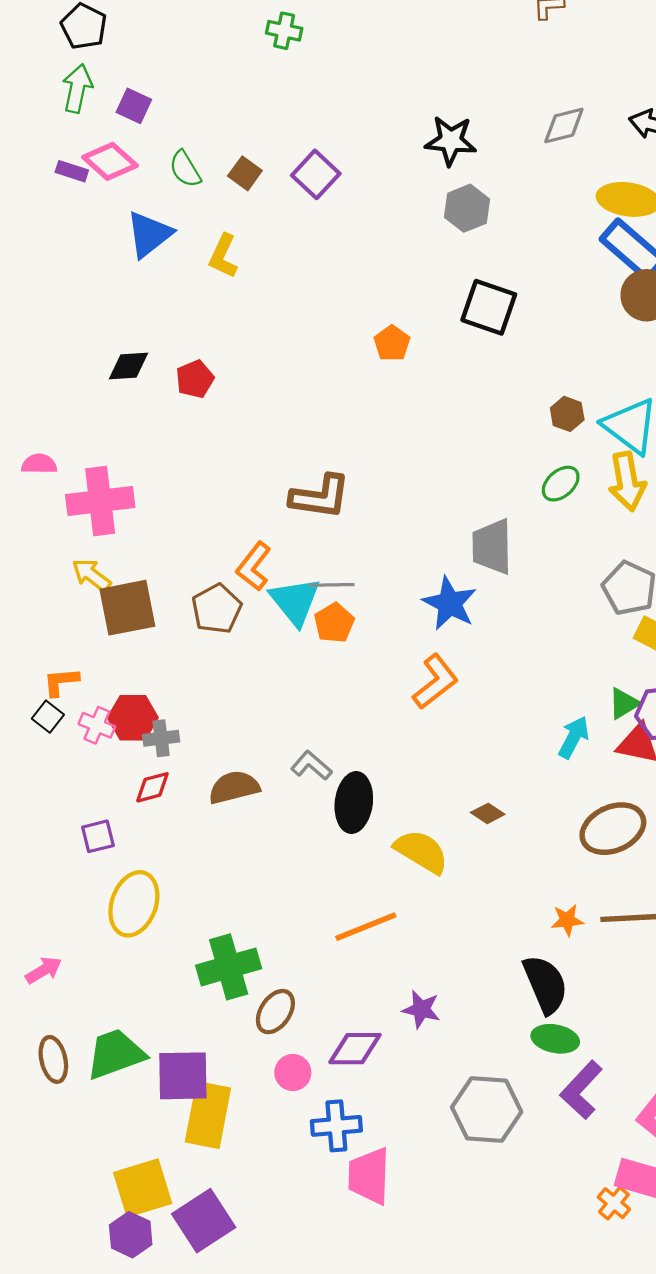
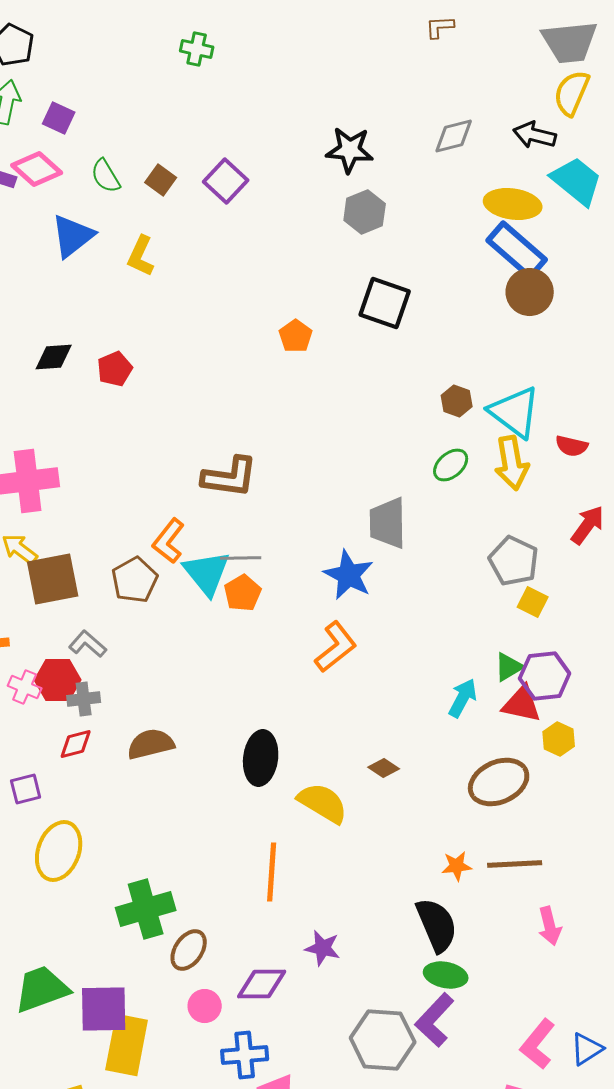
gray L-shape: (311, 766) -> (88, 644), moved
orange line: (366, 927) -> (272, 872), turned -64
purple L-shape: (581, 1090) -> (435, 1020), moved

